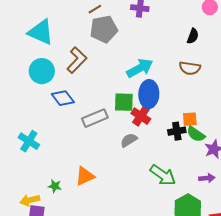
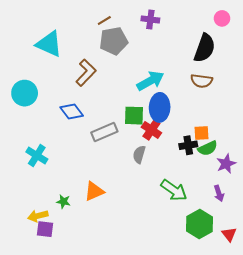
black semicircle: (193, 36) -> (205, 48), size x1.8
cyan circle: (42, 71) -> (25, 93), moved
green semicircle: (196, 134) -> (208, 148), turned -60
gray semicircle: (129, 140) -> (139, 154), turned -42
purple arrow: (207, 178) -> (219, 193), turned 77

